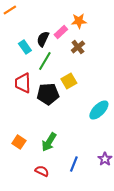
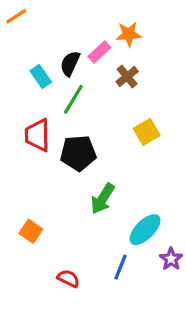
yellow square: (69, 81) -> (147, 132), moved
cyan ellipse: (99, 110) -> (145, 230), moved
green arrow: (49, 142) -> (103, 199), moved

